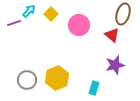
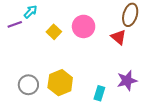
yellow square: (51, 14) -> (54, 32), moved
purple star: (115, 65) -> (127, 81), moved

